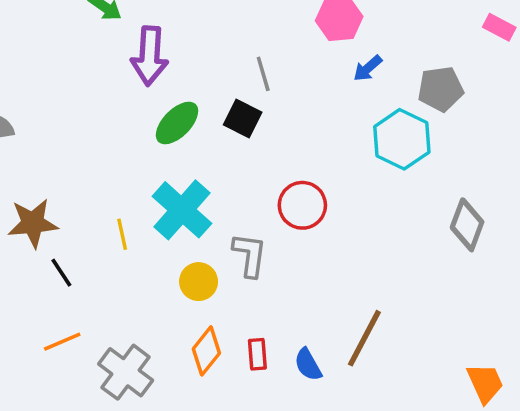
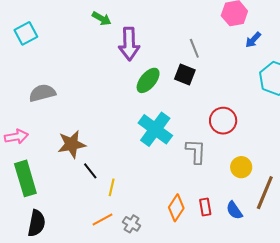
yellow line: (122, 234) -> (112, 187), moved, turned 30
yellow circle: (199, 282) -> (241, 167), moved
orange line: (62, 342) -> (102, 220), moved
gray cross: (126, 372) -> (132, 224), size x0.6

